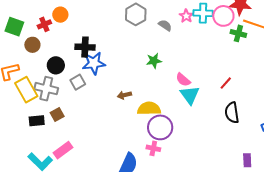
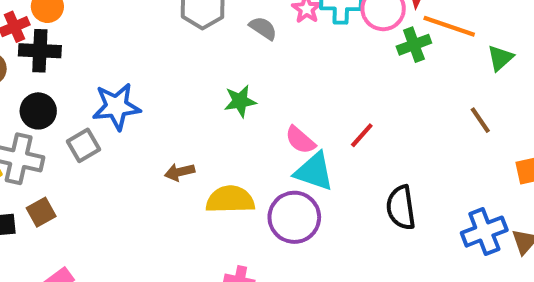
green cross: (238, 33) -> (414, 45), turned -35
black cross: (85, 47) -> (40, 51), moved
red line: (226, 83) -> (362, 135), moved
cyan triangle: (190, 95) -> (314, 172), turned -35
purple circle: (160, 127) -> (294, 217), moved

